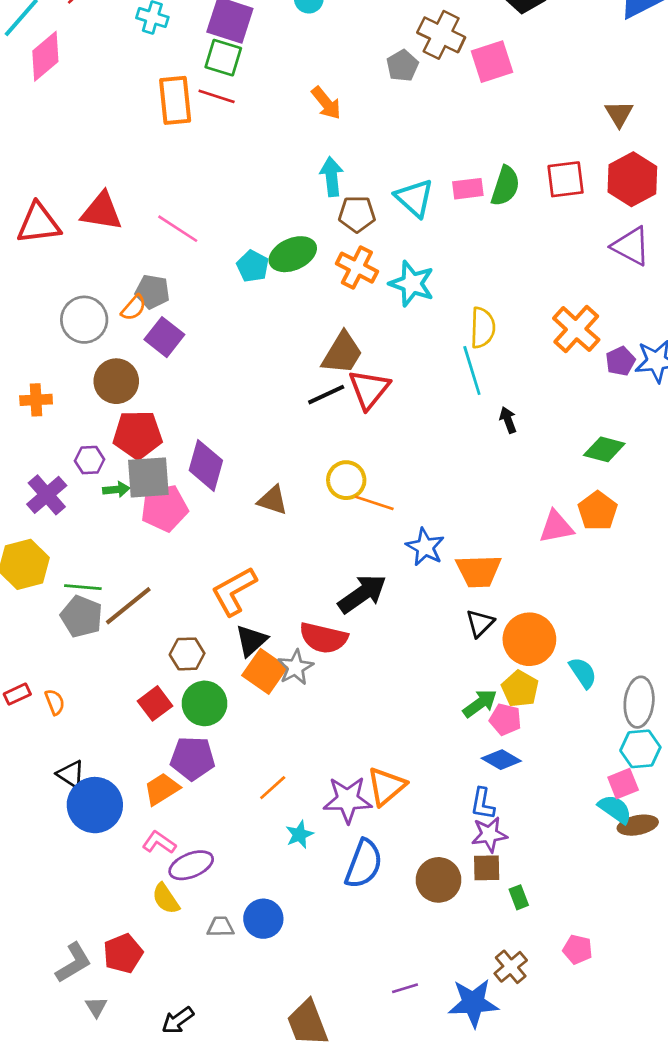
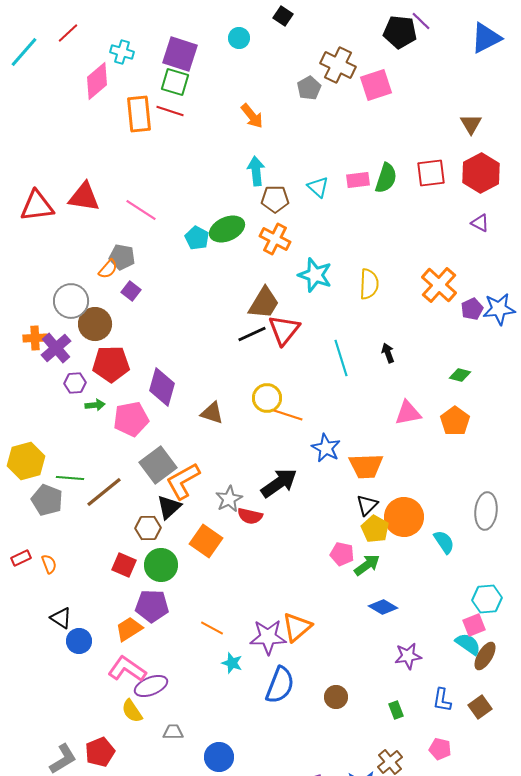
pink diamond: (45, 56) -> (97, 81), moved
cyan triangle: (414, 198) -> (318, 187), size x0.7
purple triangle: (631, 246) -> (480, 223), size x0.6
cyan star: (412, 284) -> (315, 275), moved
gray circle: (84, 320) -> (71, 301), moved
purple square: (164, 337) -> (131, 291), size x0.7
cyan line: (472, 370) -> (341, 358), moved
green diamond: (604, 449) -> (460, 375), size x0.7
gray square: (148, 477) -> (158, 465), moved, turned -33
purple cross: (47, 495) -> (56, 348), moved
pink triangle: (556, 527) -> (408, 413), moved
gray pentagon: (81, 617) -> (47, 500), moved
red semicircle: (324, 638) -> (250, 516), size x0.7
black triangle: (251, 641) -> (169, 507), moved
gray star: (295, 667) -> (229, 499), moved
yellow pentagon: (520, 689) -> (375, 529), moved
gray ellipse: (639, 702) -> (486, 511), moved
red square: (155, 703) -> (124, 565), turned -30
pink pentagon: (505, 719) -> (342, 554), moved
orange line: (273, 788) -> (212, 628), turned 70
blue L-shape: (483, 804) -> (442, 700), moved
blue circle: (95, 805) -> (79, 641), size x0.6
brown ellipse: (638, 825) -> (485, 656), turned -48
cyan star: (299, 834) -> (232, 663), turned -30
purple star: (489, 834) -> (408, 656), moved
pink L-shape: (159, 842) -> (127, 669), size x1.5
brown square: (487, 868) -> (480, 707), moved, turned -35
brown circle: (438, 880) -> (336, 697), size x0.7
blue circle: (263, 919) -> (219, 757), moved

